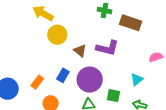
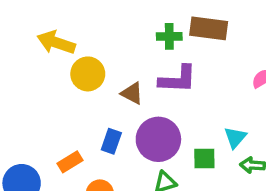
green cross: (104, 11) -> (169, 36), moved
cyan triangle: (137, 79) -> (235, 137), moved
orange rectangle: (37, 82) -> (70, 162), turned 32

